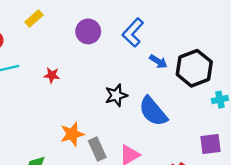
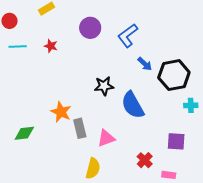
red star: (52, 75) -> (51, 46), moved
orange star: (72, 134) -> (61, 112), turned 30

